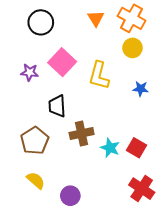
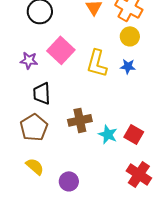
blue star: (141, 89) -> (128, 66), moved
black trapezoid: (57, 106) -> (42, 93), moved

